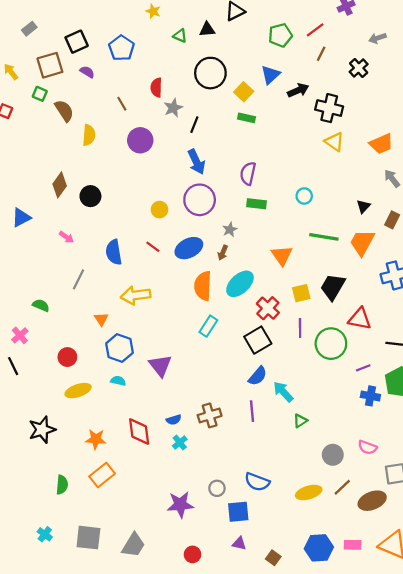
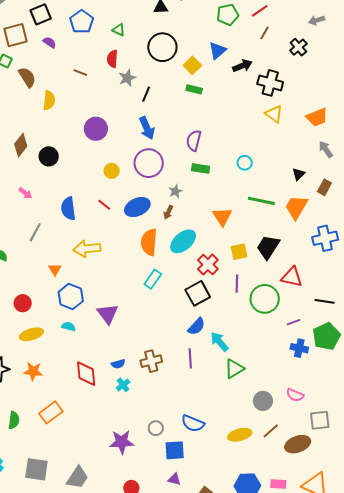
green triangle: (180, 36) -> (119, 30), moved
brown line: (122, 104) -> (80, 73), turned -40
purple circle: (140, 140) -> (96, 129), moved
green triangle: (300, 421) -> (234, 369), size x1.5
orange star: (96, 439) -> (33, 371), moved

